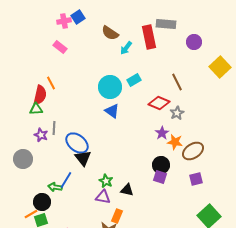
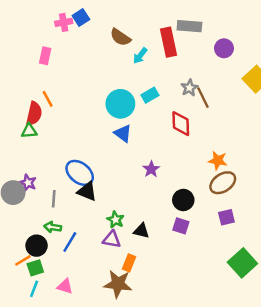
pink rectangle: (60, 47) -> (45, 56), moved, turned 64
red diamond: (159, 103) -> (181, 124), turned 65
gray star: (177, 113) -> (189, 88), moved
gray line: (54, 128) -> (54, 199), moved
purple star: (162, 133) -> (151, 169), moved
purple star: (41, 135) -> (28, 183), moved
orange star: (175, 142) -> (218, 161), moved
black triangle: (83, 158) -> (87, 191), turned -30
purple square: (160, 177) -> (181, 226), moved
blue line: (66, 180) -> (70, 242), moved

